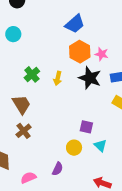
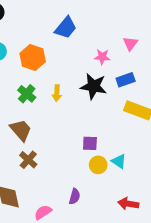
orange hexagon: (80, 52) -> (33, 57), moved
purple square: (86, 127) -> (90, 143), moved
yellow circle: (74, 148) -> (98, 165), moved

